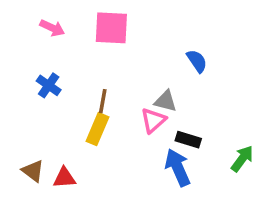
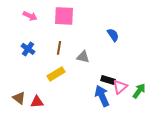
brown line: (103, 101) -> (59, 48), moved
gray triangle: (166, 101) -> (83, 57), moved
pink triangle: (153, 120) -> (120, 87), moved
yellow rectangle: (97, 129) -> (56, 74), turned 36

